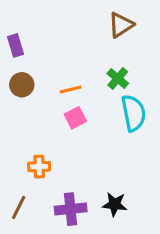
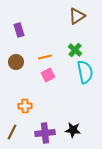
purple rectangle: (15, 45) -> (19, 30), moved
brown circle: (22, 85) -> (16, 62), moved

